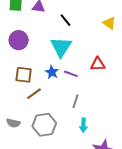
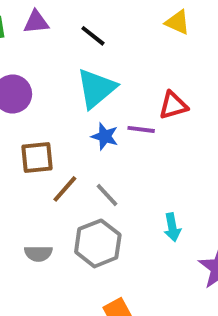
cyan triangle: (61, 47) -> (96, 88), turned 30
blue star: (52, 72) -> (105, 136), moved
purple line: (71, 74) -> (141, 129), moved
gray line: (75, 101) -> (107, 195), moved, turned -48

